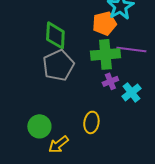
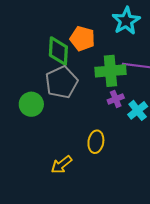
orange pentagon: (104, 23) -> (82, 39), moved, turned 30
green circle: (39, 126) -> (31, 104), moved

